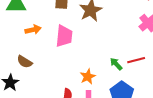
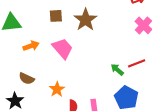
pink trapezoid: (64, 36) -> (63, 48), turned -40
orange star: (88, 77) -> (57, 89), moved

